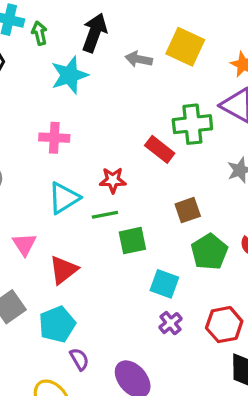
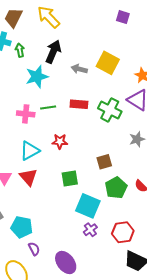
green cross: (192, 124) -> (110, 110), turned 30
red rectangle: (160, 149) -> (79, 104), moved, turned -36
green line: (105, 215) -> (48, 107), moved
red triangle: (64, 270) -> (28, 177), moved, turned -36
cyan square: (164, 284) -> (88, 206), size x1.4
cyan pentagon: (57, 324) -> (22, 227), turned 30

